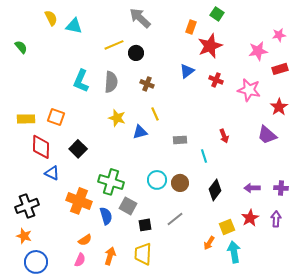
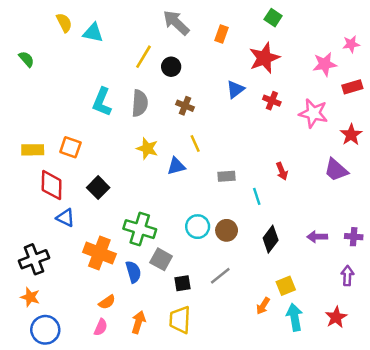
orange rectangle: (191, 27) -> (222, 34), moved
yellow line: (114, 45) -> (143, 57), turned -36
red star: (250, 218) -> (336, 317), moved

